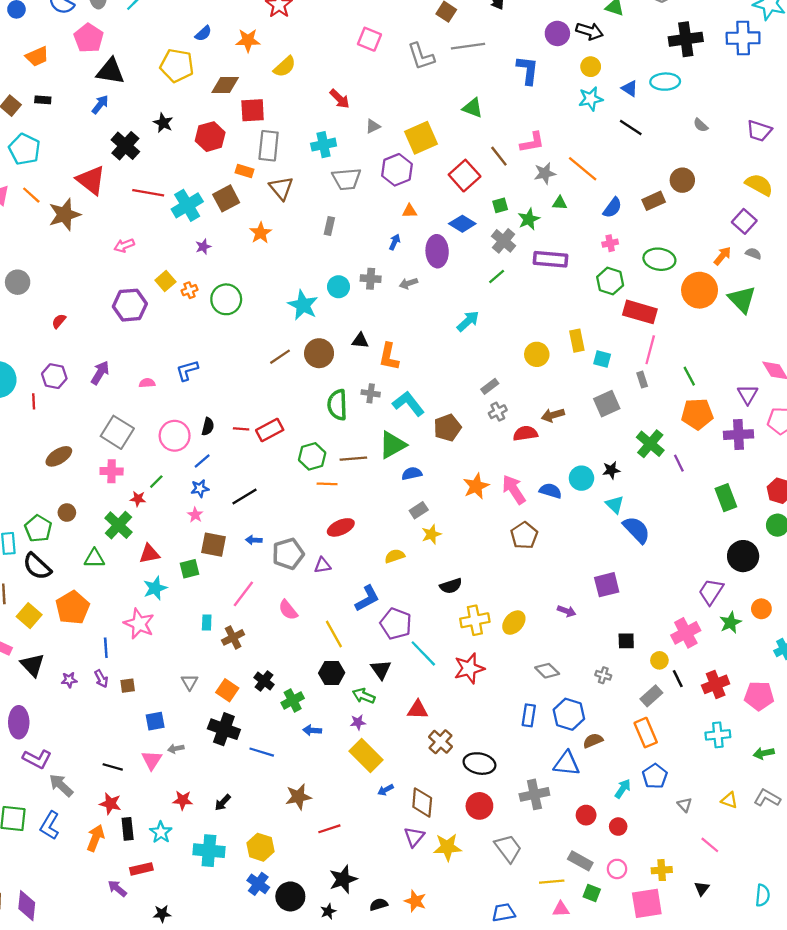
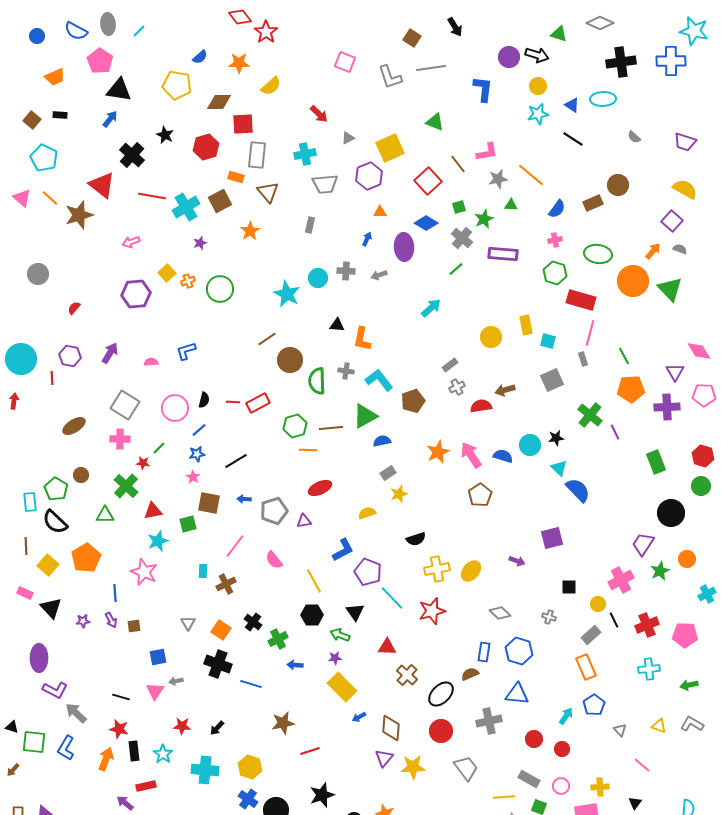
brown circle: (319, 353) -> (290, 360), moved
brown semicircle: (593, 741) -> (470, 674), moved
black ellipse: (479, 764) -> (441, 694), turned -56

